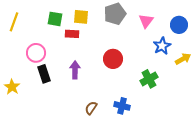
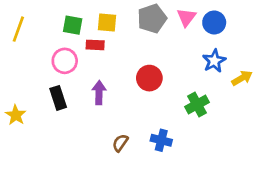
pink triangle: (146, 21) -> (186, 17), moved
blue circle: (179, 25) -> (214, 22), moved
pink circle: (36, 53) -> (65, 61), moved

